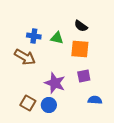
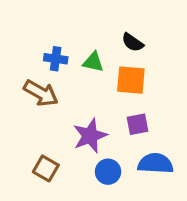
purple star: (55, 83) -> (90, 136), turned 30
blue semicircle: (95, 100) -> (155, 163), size x1.5
blue circle: (49, 105) -> (108, 172), moved

